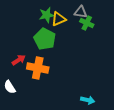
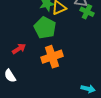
orange cross: (38, 68) -> (52, 57), moved, turned -30

